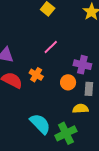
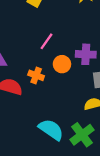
orange circle: (68, 82) -> (62, 64), moved

